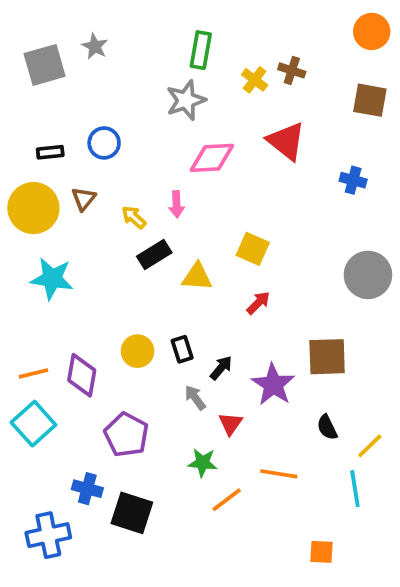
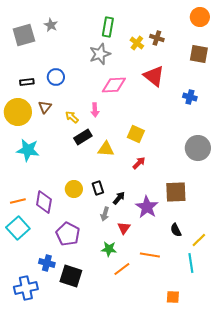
gray arrow: (195, 398) -> (105, 214), turned -128

